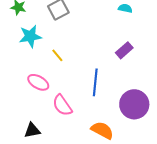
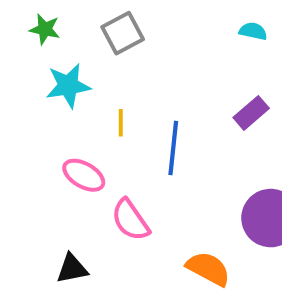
yellow line: (57, 55) -> (121, 123), turned 40
blue line: (95, 82) -> (173, 148), moved

